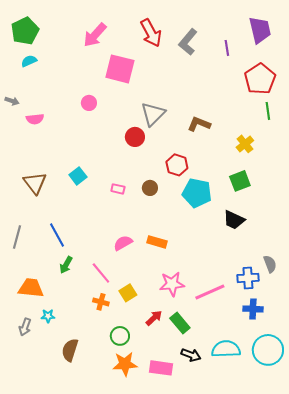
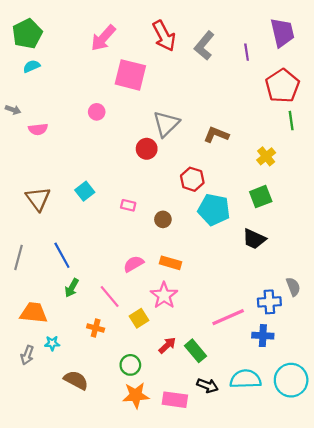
brown circle: (150, 188) -> (163, 219), moved
pink star: (172, 284) -> (164, 295), moved, turned -30
orange cross: (101, 302) -> (96, 328), moved
blue cross: (253, 309) -> (263, 336), moved
brown semicircle: (70, 350) -> (76, 380), turned 100

